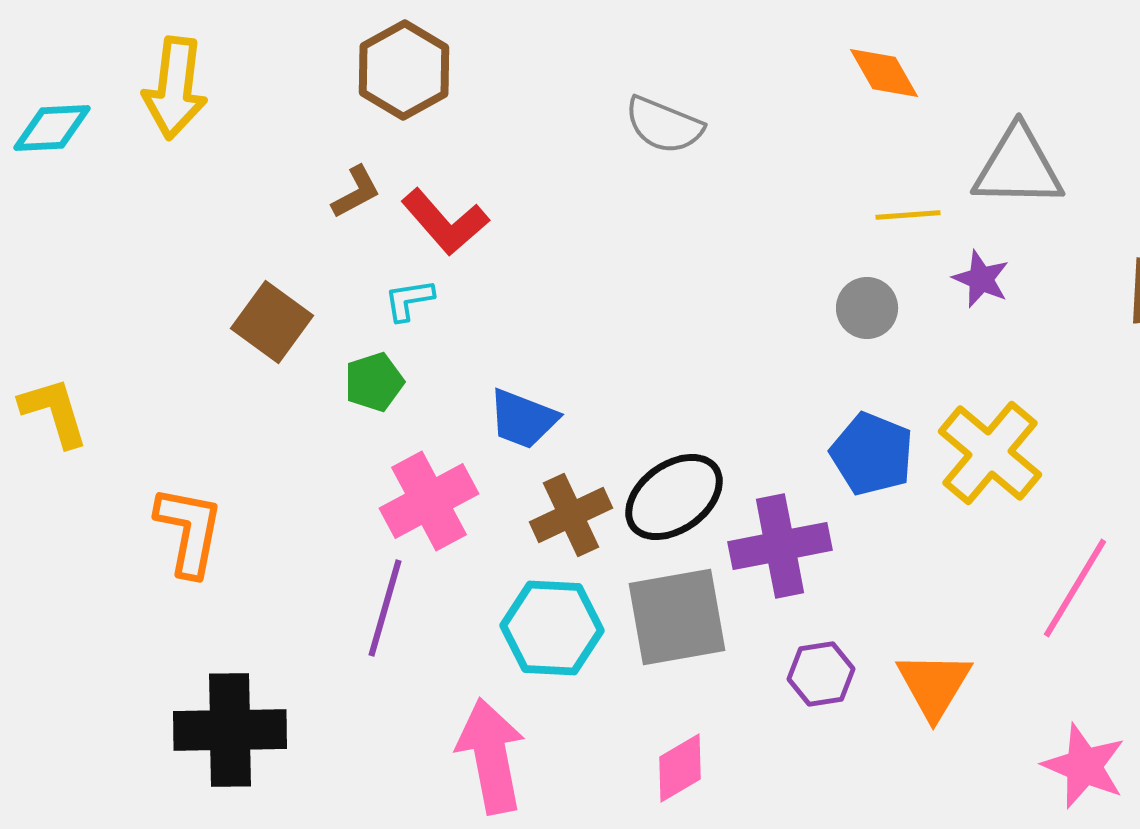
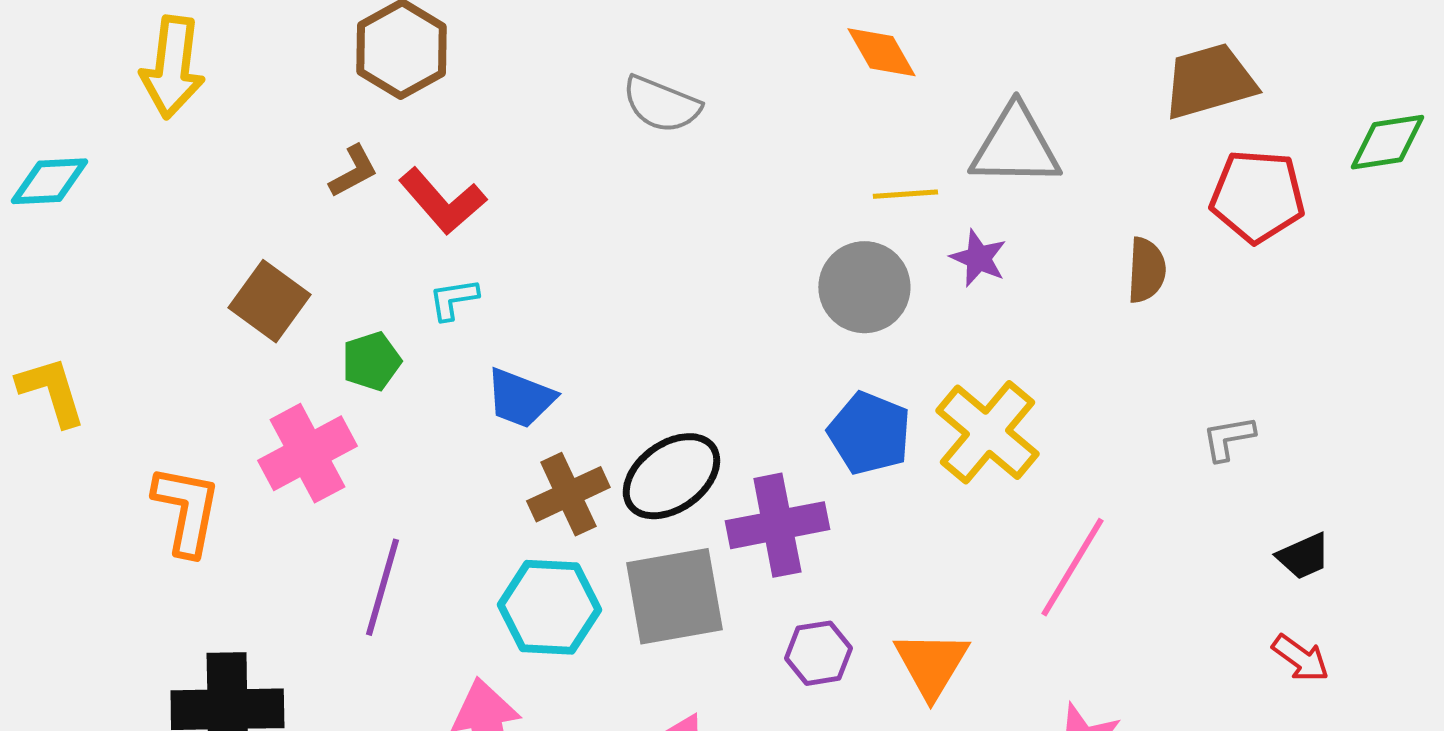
cyan diamond: (52, 128) -> (49, 181), moved
cyan L-shape: (409, 300) -> (453, 299), moved
gray circle: (867, 308) -> (864, 287), size x1.5
pink cross: (429, 501) -> (307, 453), moved

